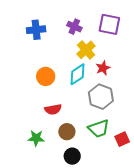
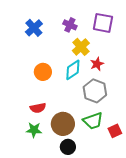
blue cross: (36, 30) -> (34, 28), turned -36
red semicircle: (53, 109) -> (38, 108), moved
brown circle: (67, 132) -> (63, 124), size x1.5

